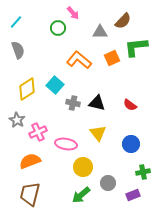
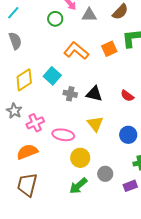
gray triangle: (100, 32) -> (89, 15), moved

